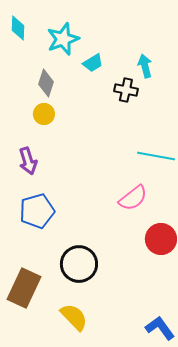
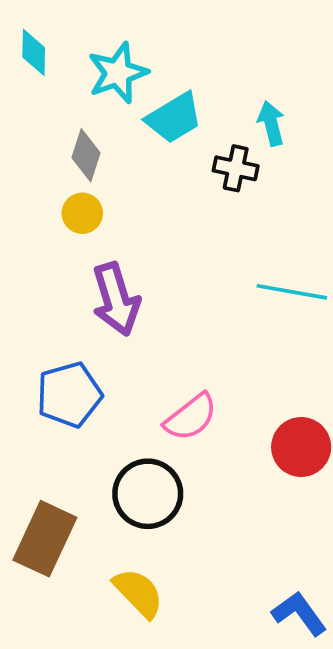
cyan trapezoid: (93, 63) -> (174, 118), size x1.5
purple arrow: (28, 161) -> (116, 299), moved, size x1.4
pink semicircle: (133, 198) -> (191, 417), moved

